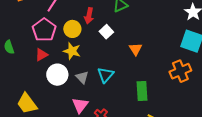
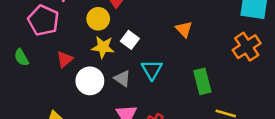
pink pentagon: (44, 30) -> (43, 20), moved
white square: (106, 32) -> (130, 40), moved

